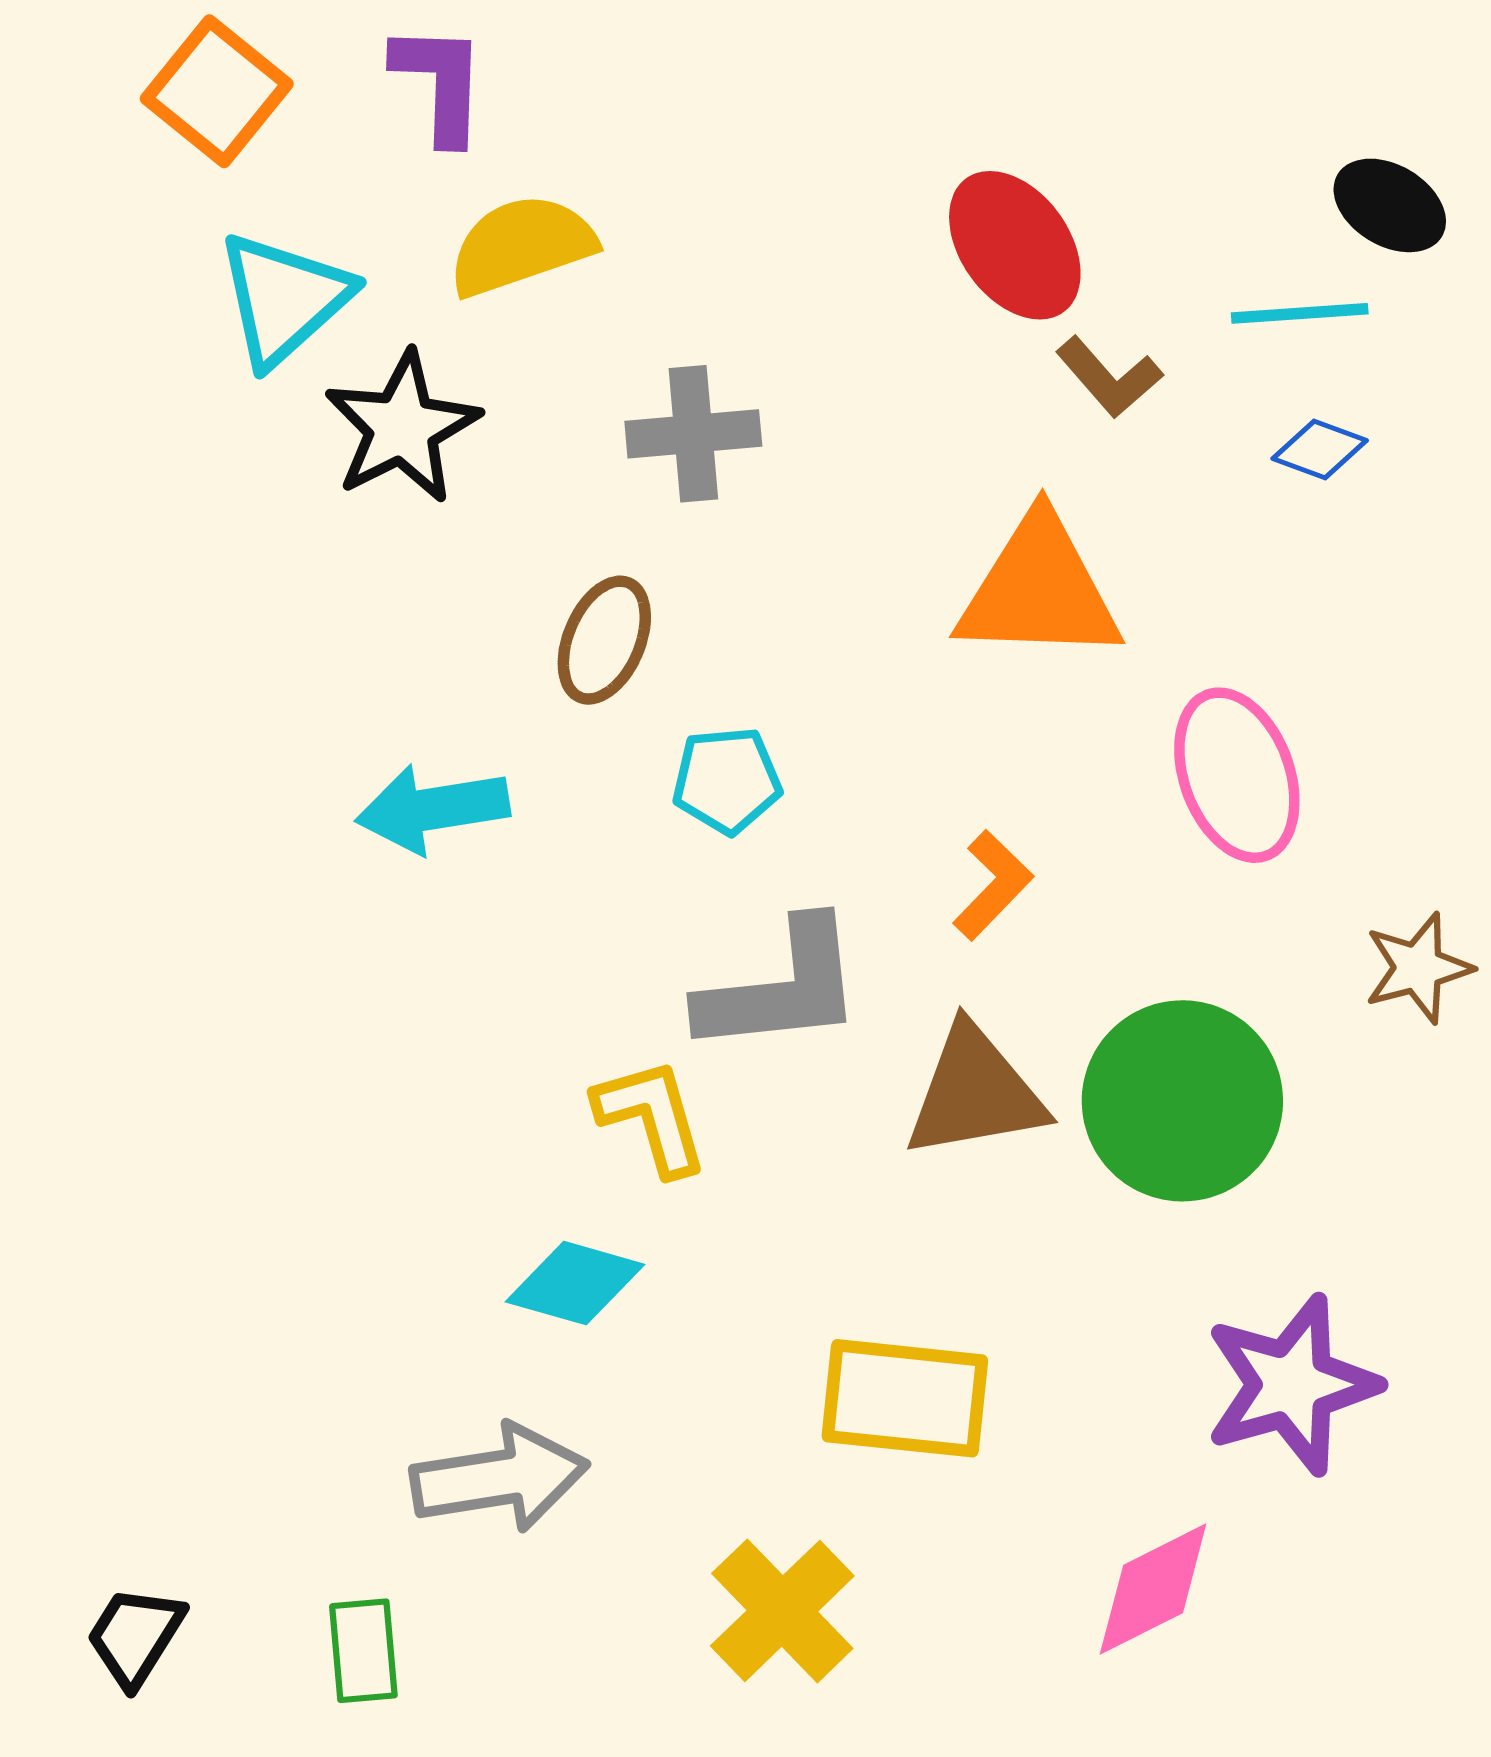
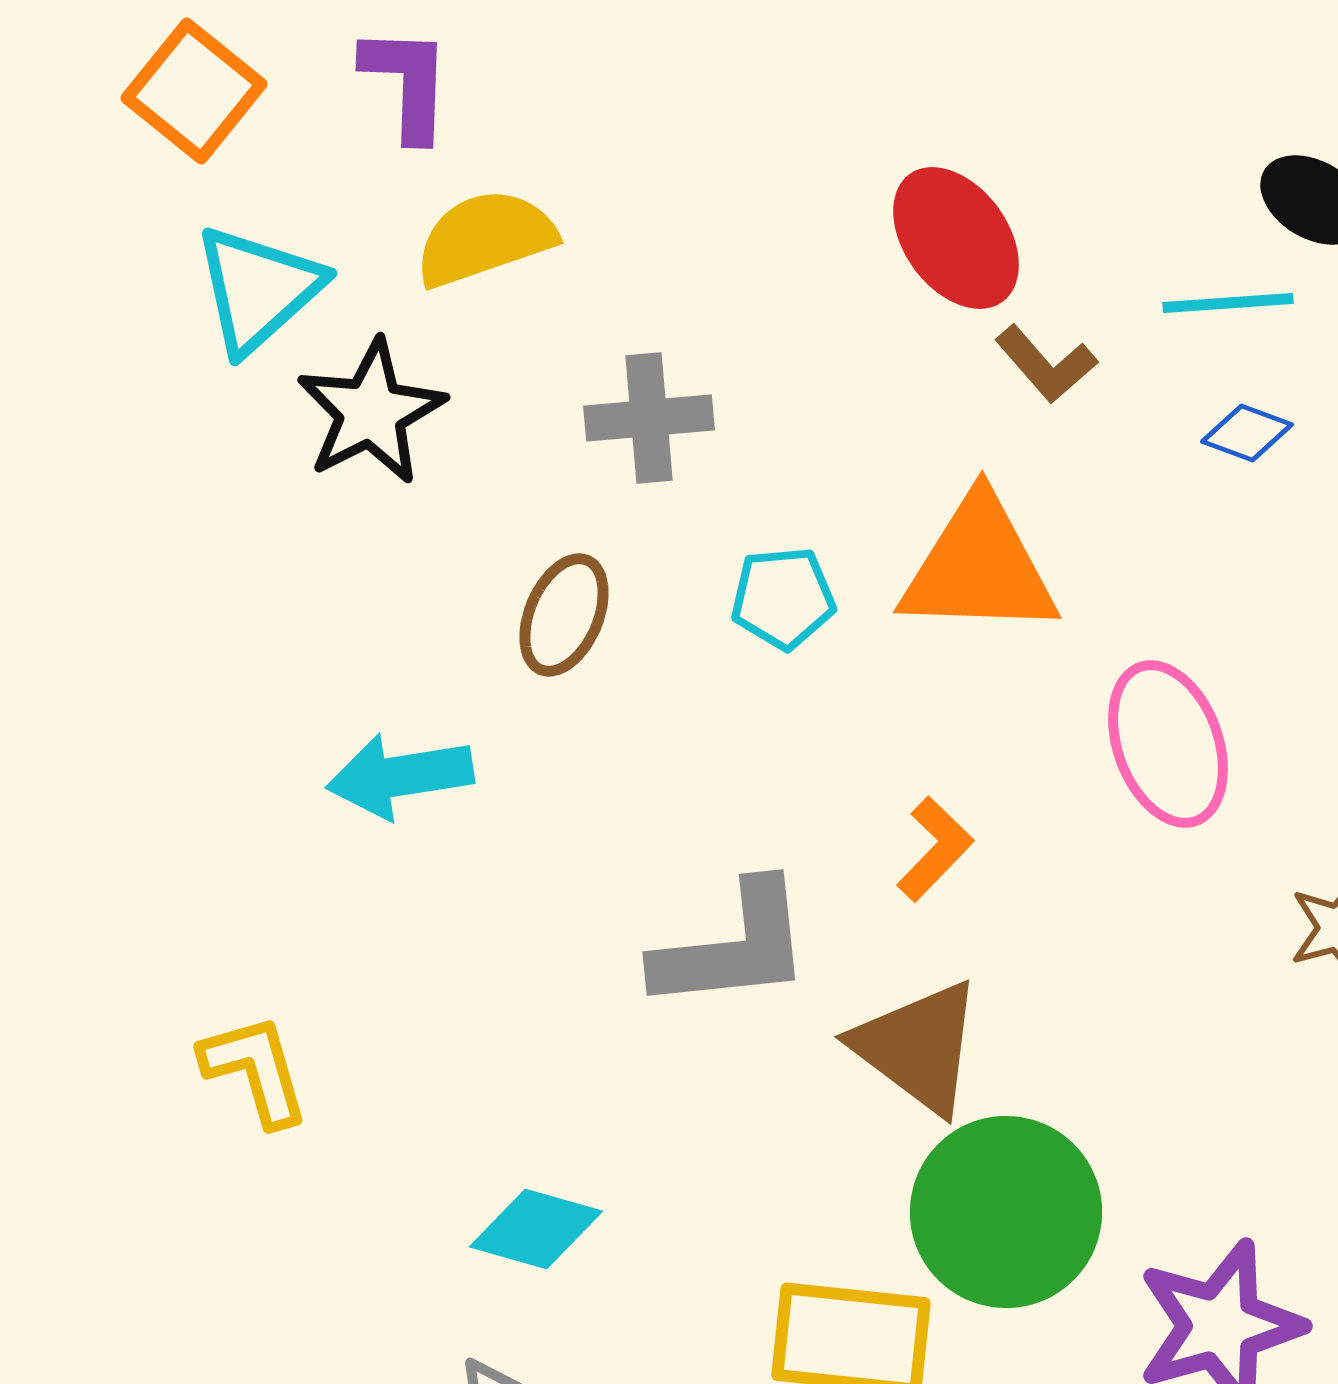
cyan pentagon: (727, 780) -> (783, 598), moved
brown triangle: (975, 1093) -> (918, 1047), turned 47
green circle: (1182, 1101) -> (1006, 1212), moved
yellow L-shape: (651, 1117) -> (255, 1070), moved

